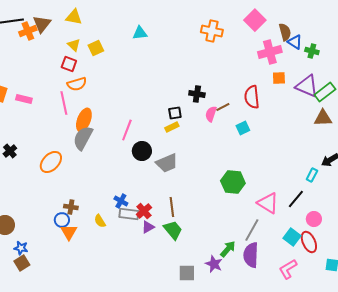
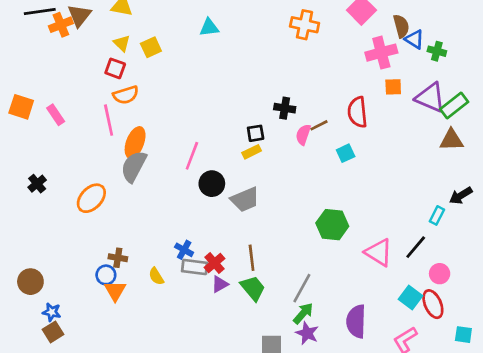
pink rectangle: (24, 99) -> (56, 115), turned 42
gray line: (252, 230) -> (302, 288), moved
green arrow: (228, 249) -> (303, 313), moved

